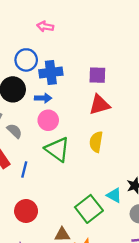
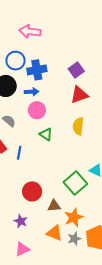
pink arrow: (45, 26) -> (30, 31), size x1.5
purple square: (97, 75) -> (76, 70), turned -35
green triangle: (57, 149) -> (46, 134), size x0.6
red circle: (26, 211) -> (32, 191), moved

